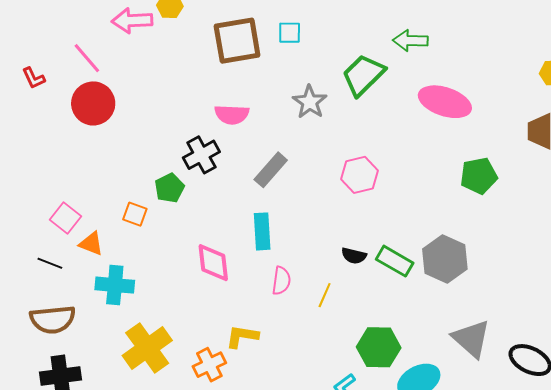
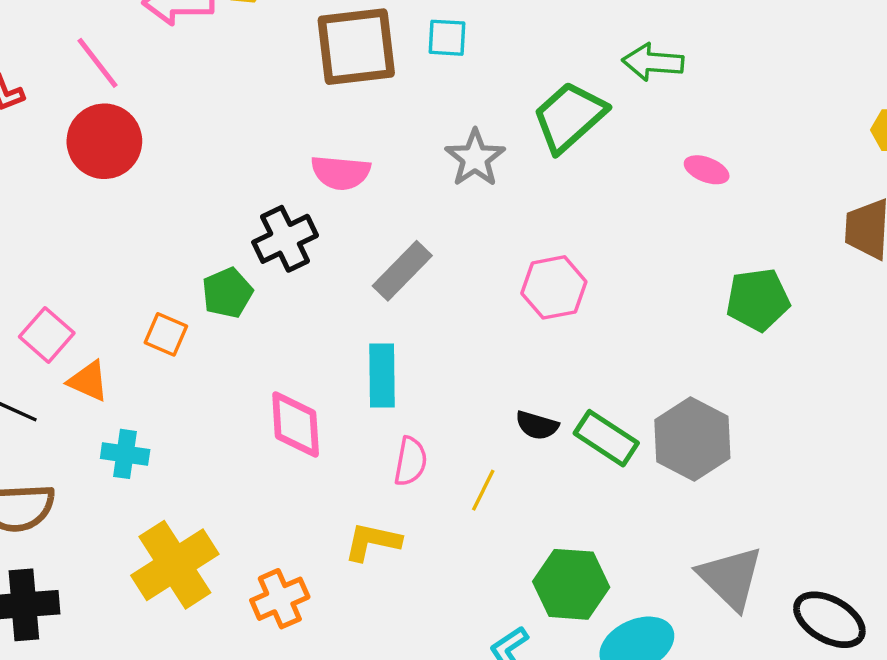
pink ellipse: (445, 102) -> (707, 170), size x0.5
cyan cross: (115, 285) -> (125, 454), size x0.7
yellow L-shape: (242, 336) -> (372, 542), moved

